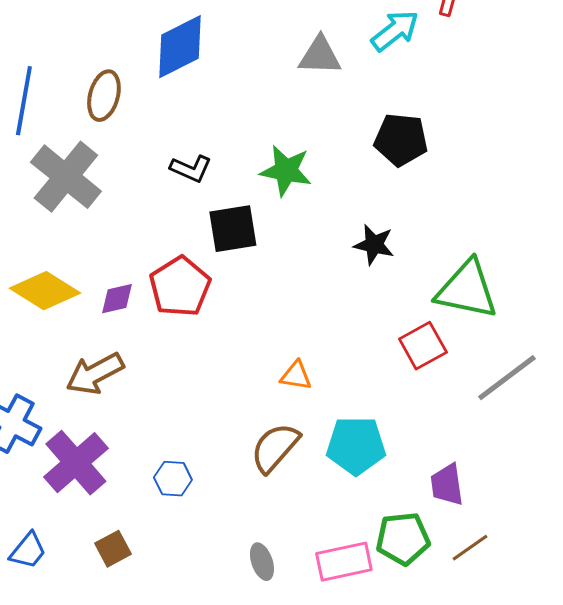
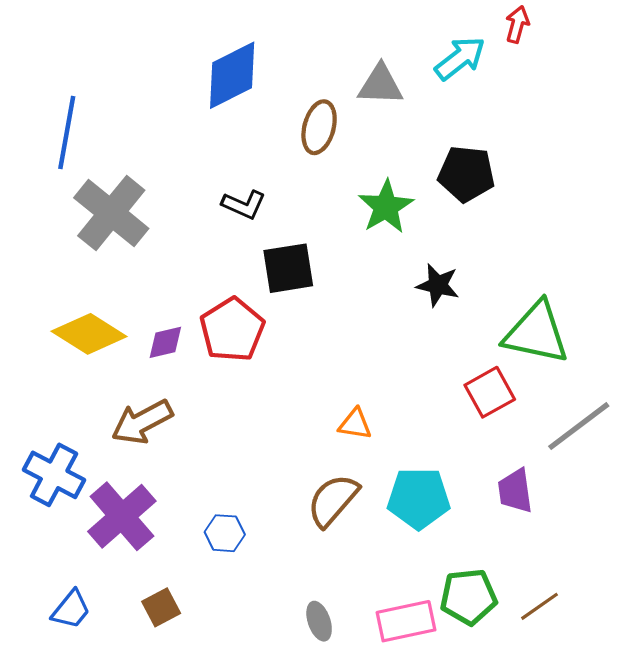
brown ellipse: (104, 96) -> (319, 127), moved
green star: (286, 171) -> (386, 207), moved, turned 30
purple trapezoid: (447, 485) -> (515, 491), moved

